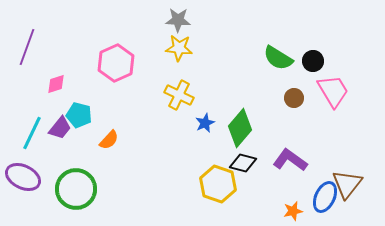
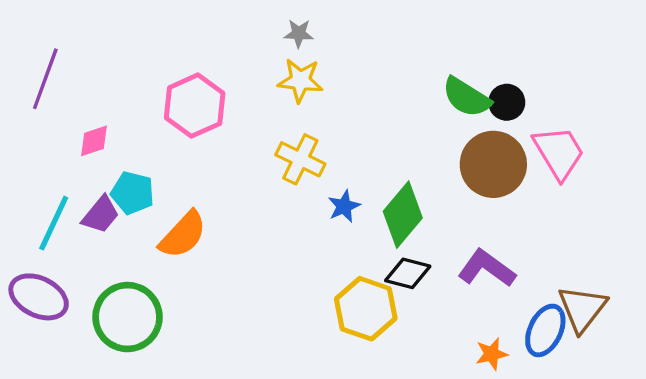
gray star: (178, 20) -> (299, 33), size x0.7
black circle: (313, 61) -> (507, 102), moved
brown circle: (294, 98) -> (493, 164), size x2.0
orange semicircle: (109, 140) -> (183, 235), size x1.5

